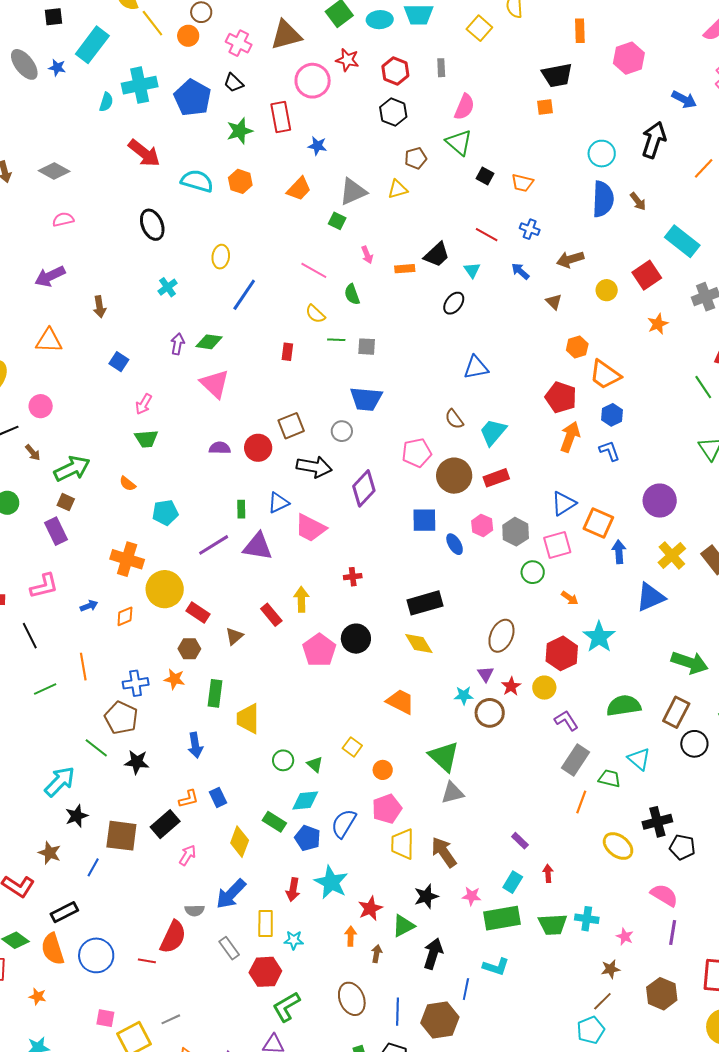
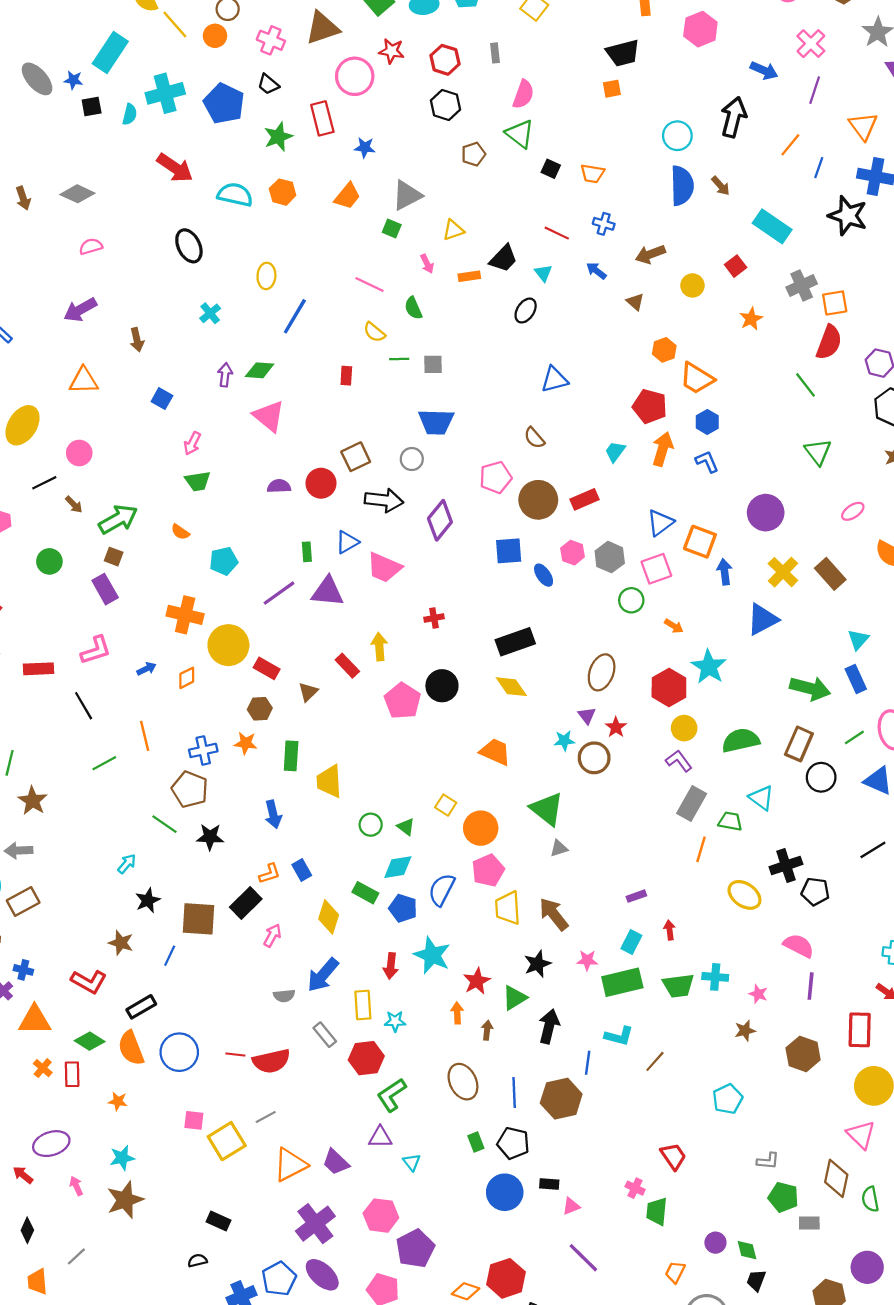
black square: (54, 17) -> (92, 107), moved
yellow triangle: (398, 189) -> (453, 230), moved
red square: (647, 275) -> (736, 266), size x0.7
cyan trapezoid: (493, 432) -> (615, 452), moved, size x0.7
yellow circle: (544, 688) -> (684, 728), moved
orange circle: (383, 770) -> (481, 828), size x1.6
cyan arrow: (60, 782) -> (127, 864), size x0.6
gray triangle: (452, 793) -> (559, 848), size x0.7
purple rectangle: (520, 841) -> (636, 896), turned -60
red semicircle: (173, 937) -> (271, 1061), moved, turned 56
brown line: (602, 1001) -> (655, 1061), moved

